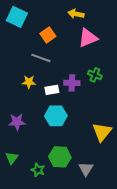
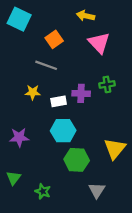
pink triangle: (88, 38) -> (99, 43), turned -50
green cross: (95, 75) -> (107, 84), turned -32
green hexagon: (60, 157) -> (77, 160), moved

